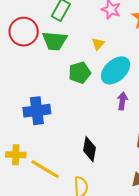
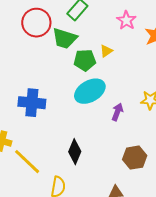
cyan ellipse: (116, 70) -> (90, 91), moved
green pentagon: (80, 73) -> (85, 60), moved

